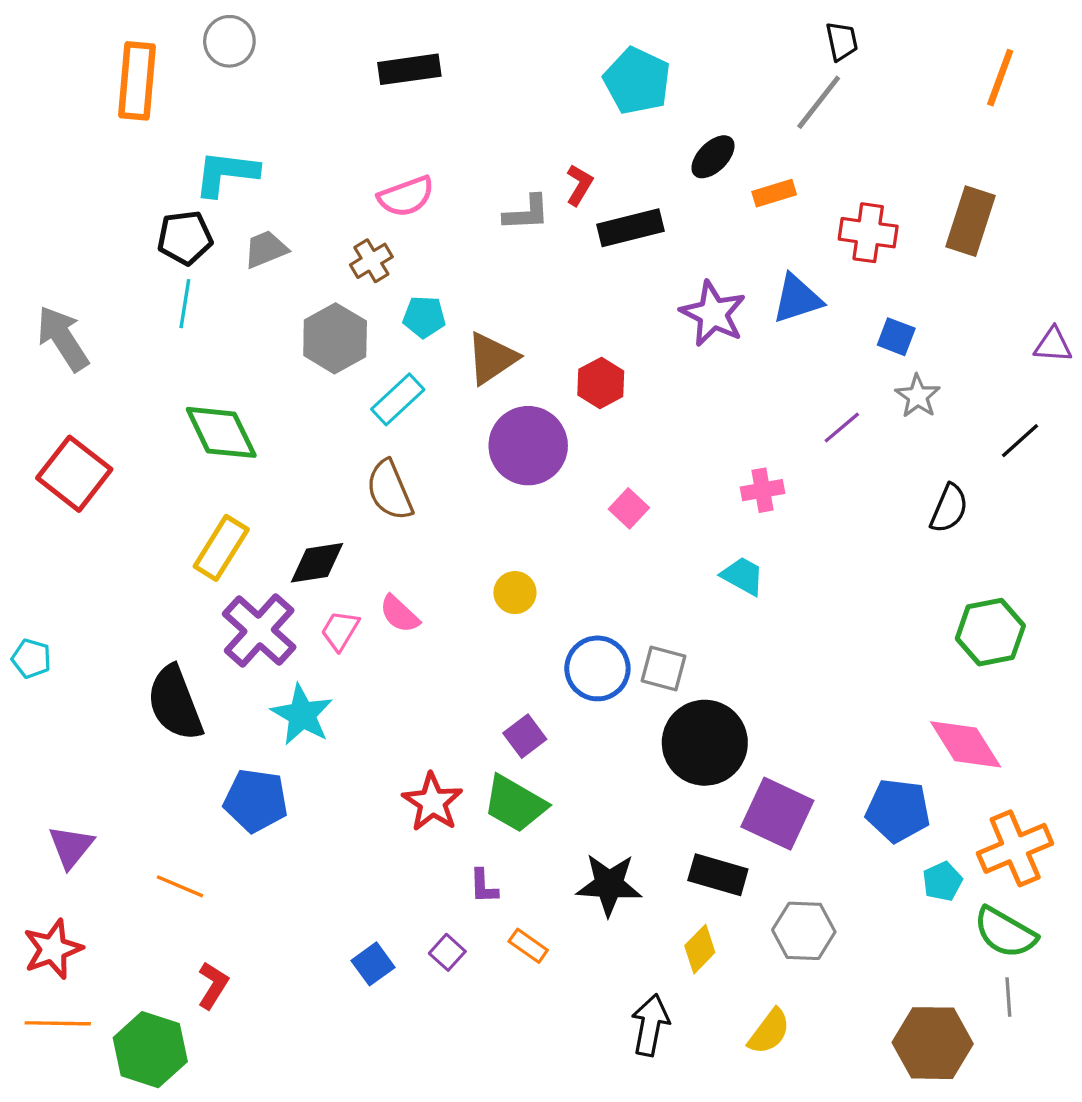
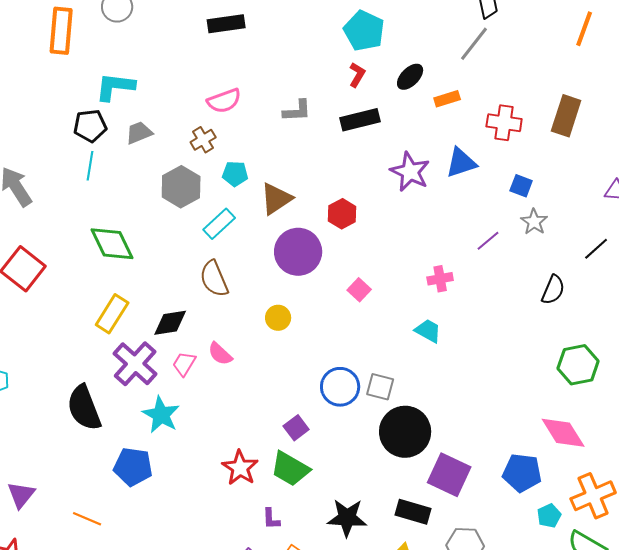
red L-shape: (579, 185) -> (357, 75), moved
yellow circle: (515, 593) -> (278, 318), moved

